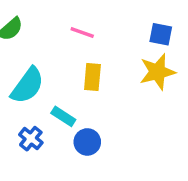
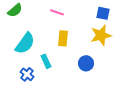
cyan rectangle: (63, 116) -> (46, 61), turned 32
blue circle: (87, 142) -> (86, 63), moved

